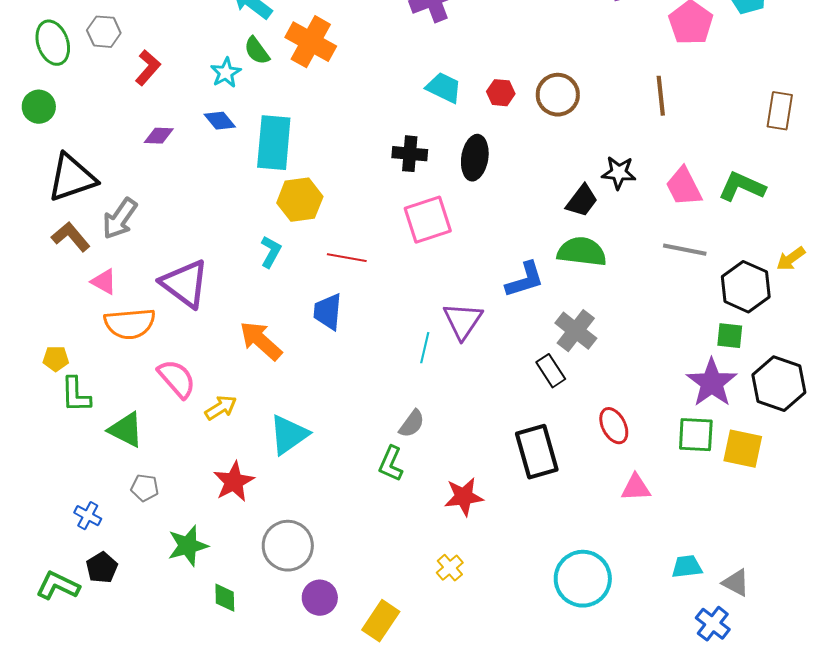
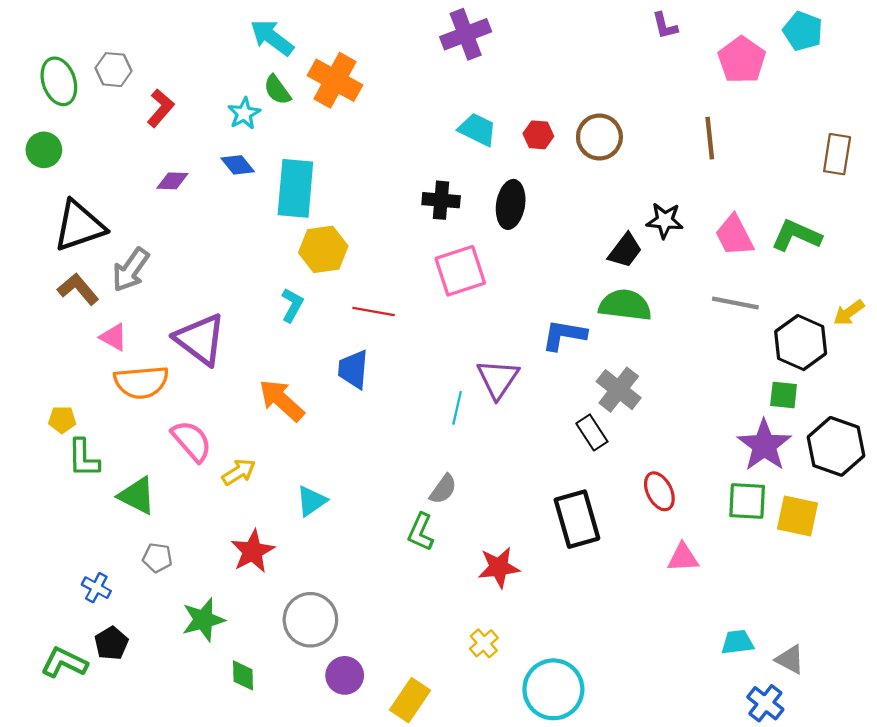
blue L-shape: (525, 280) -> (564, 335), turned -153
cyan triangle: (289, 435) -> (311, 501), size x0.7
cyan circle: (583, 579) -> (553, 689), moved

